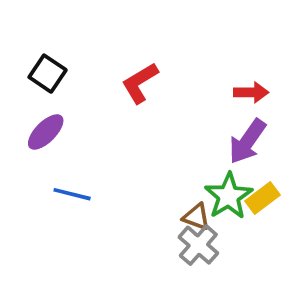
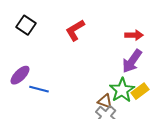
purple ellipse: (46, 132) -> (20, 75), moved

